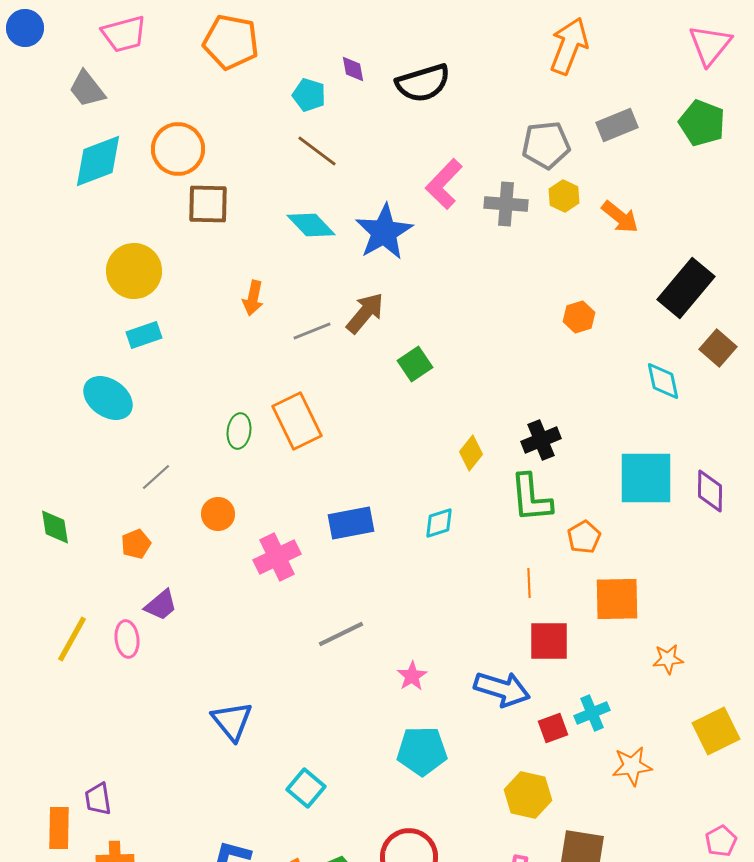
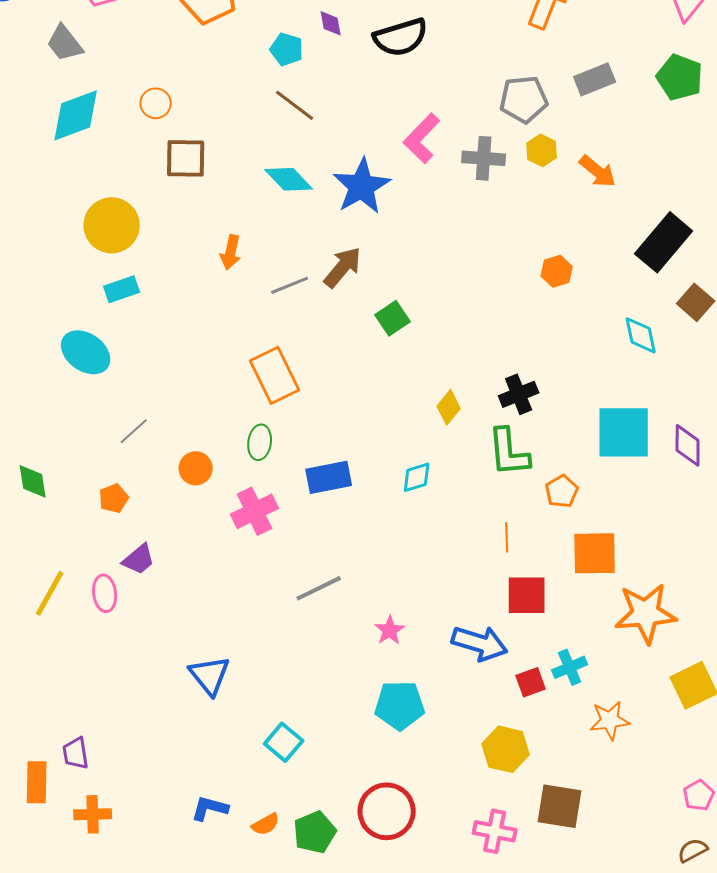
orange circle: (178, 149) -> (156, 103), size x0.6
green ellipse: (239, 431) -> (260, 442), moved
orange star: (668, 659) -> (646, 613), size x2.0

